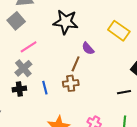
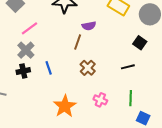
purple semicircle: (88, 48) -> (89, 26), turned -56
brown cross: (71, 83) -> (88, 68), moved, turned -35

